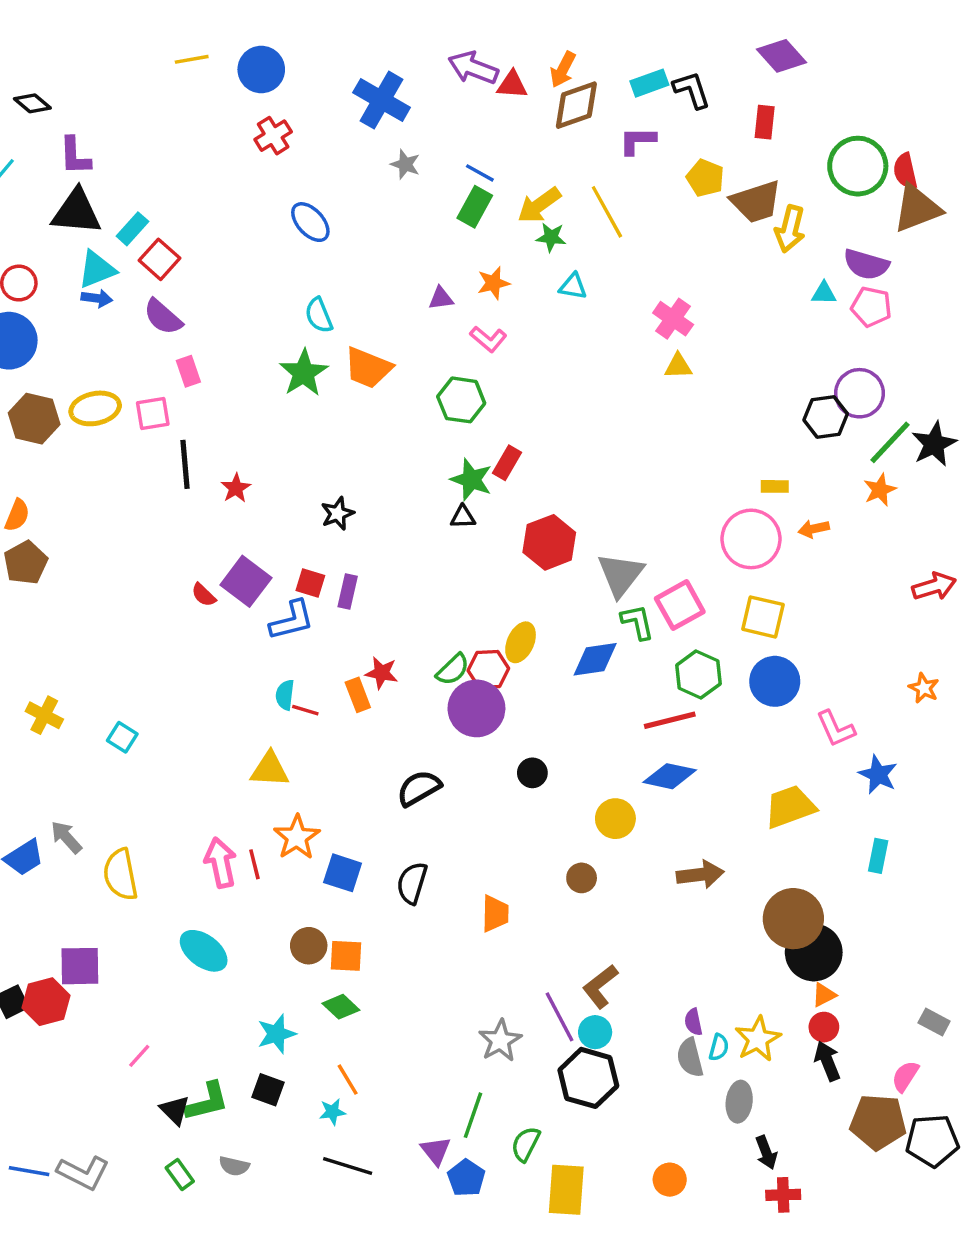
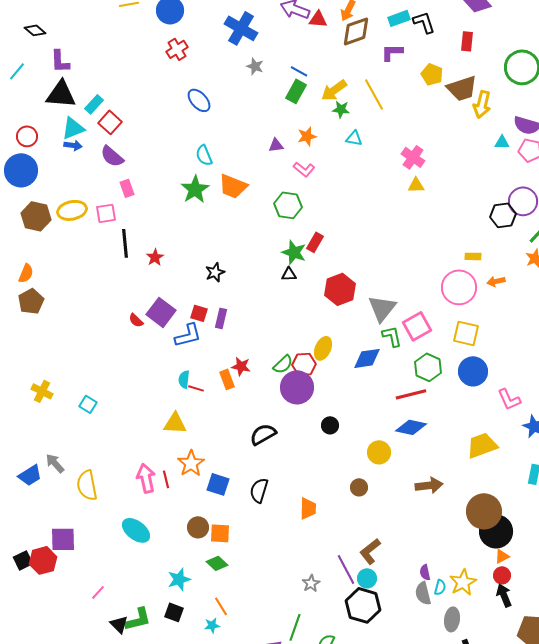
gray star: (500, 1041) -> (311, 583), size x0.7

